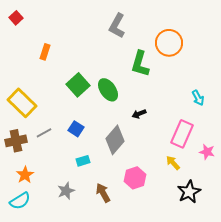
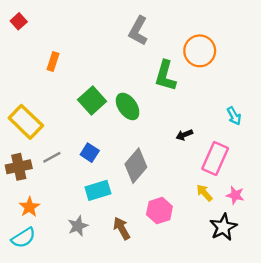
black arrow: (139, 114) -> (184, 135), moved
pink star: (207, 152) -> (235, 195), moved
cyan rectangle: (83, 161) -> (98, 190), size x1.5

